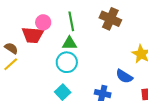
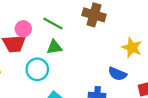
green line: (71, 21) -> (53, 24), turned -42
cyan circle: (67, 62) -> (37, 69), moved

